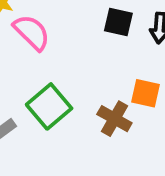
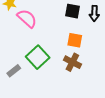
orange square: (146, 93) -> (75, 40), moved

